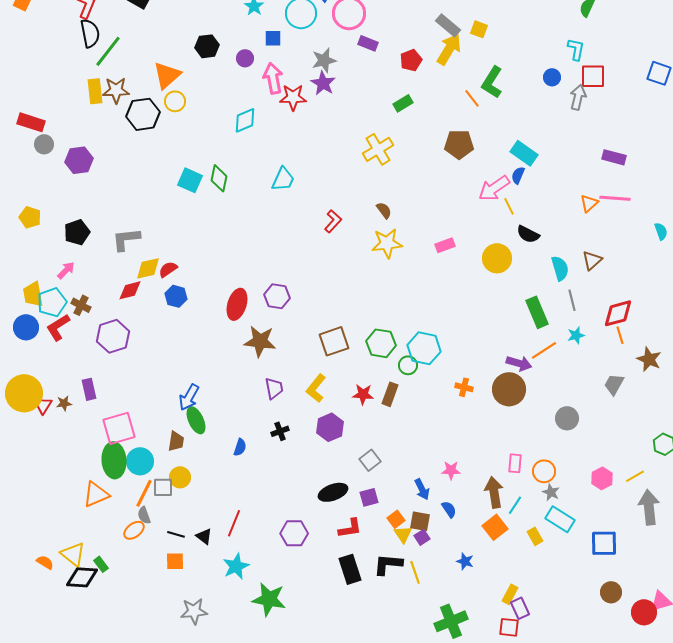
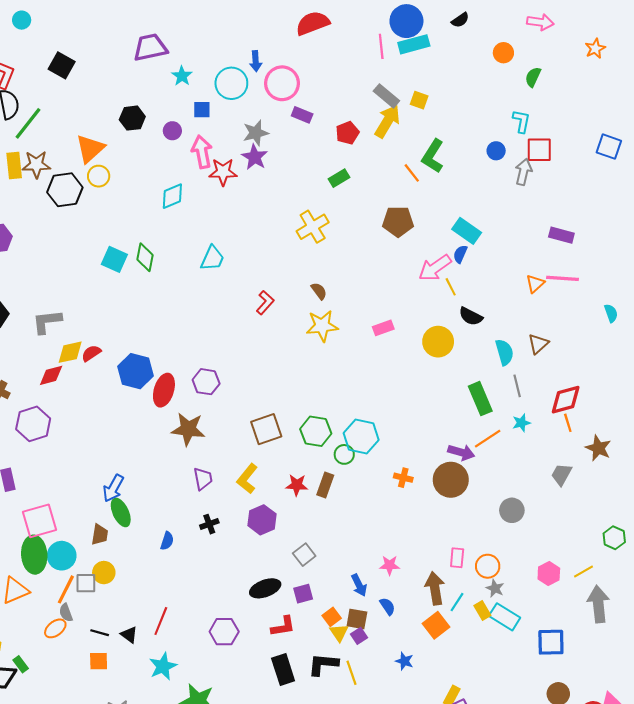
blue hexagon: (176, 296) -> (135, 371), moved, size x1.5
yellow rectangle: (535, 536) -> (482, 610), moved

